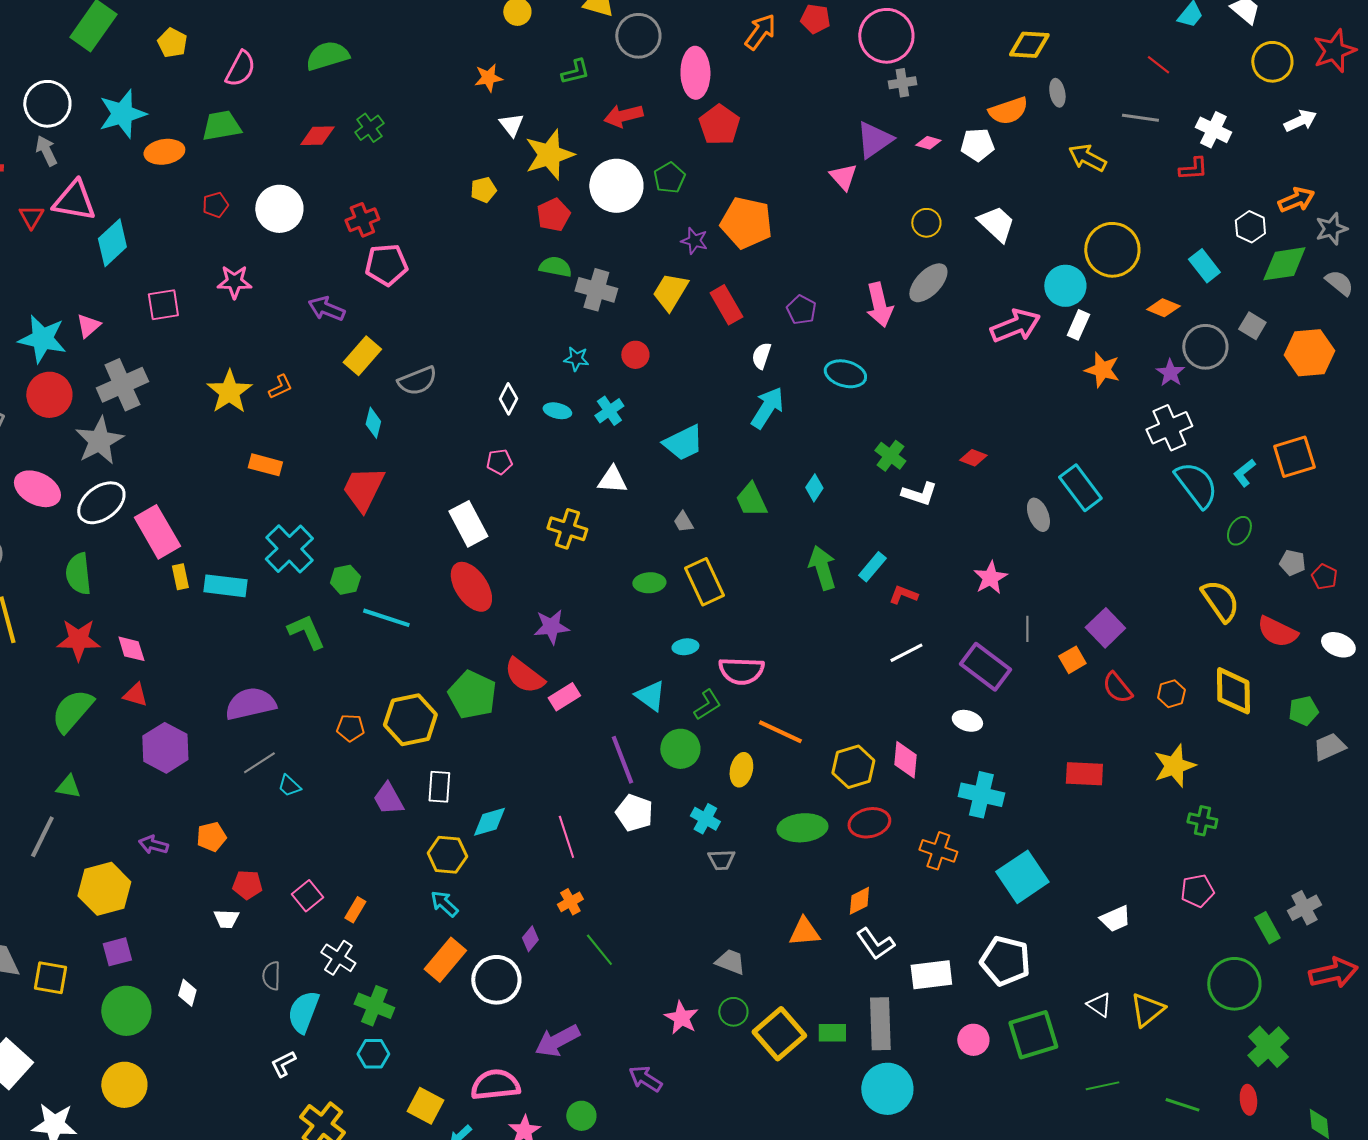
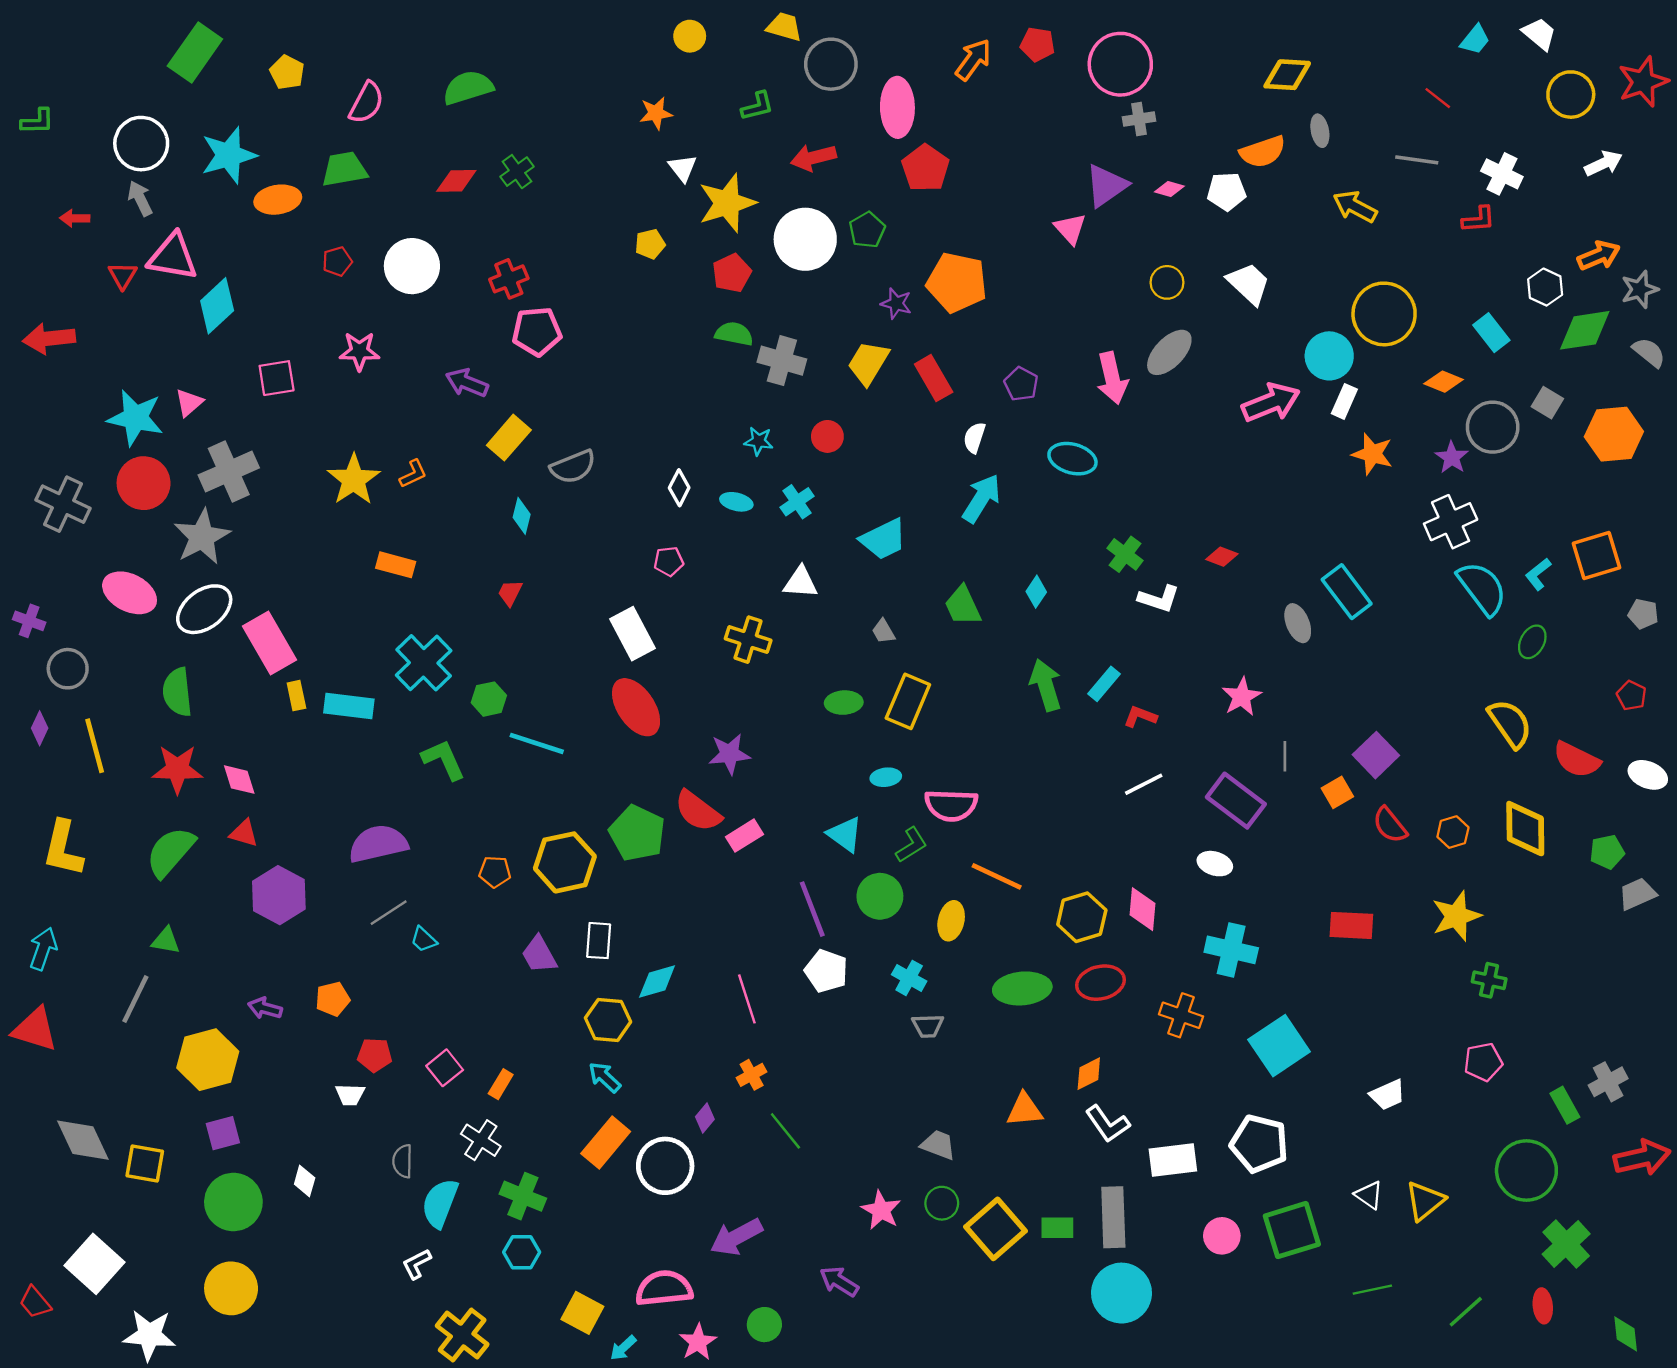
red trapezoid: (363, 489) -> (510, 593), size x0.5
gray pentagon: (1292, 563) -> (1643, 614), moved
yellow rectangle: (704, 582) -> (908, 701), turned 48
green line: (1182, 1105) -> (1466, 1312), turned -60

